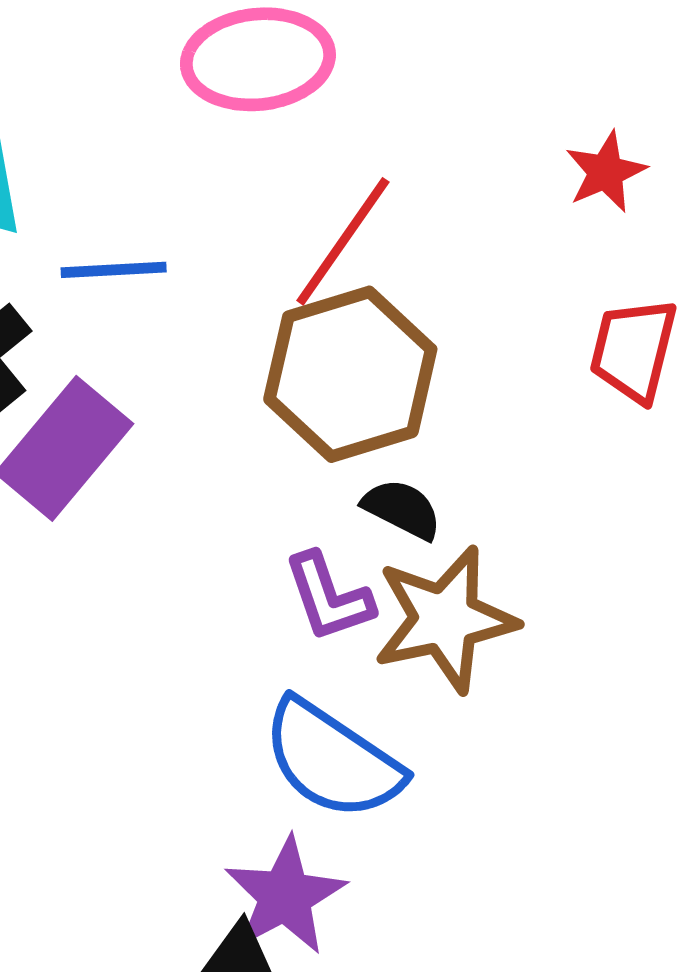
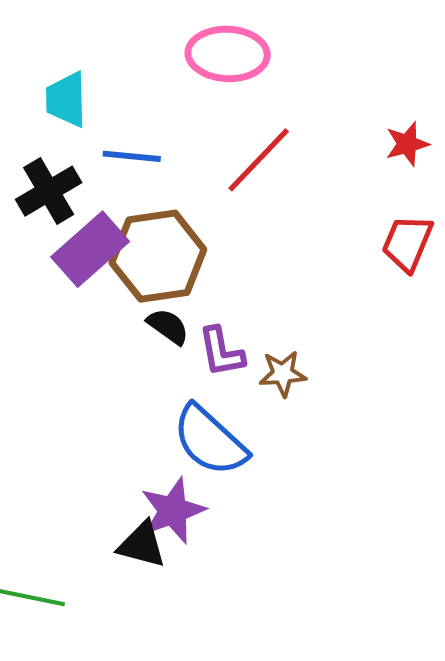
brown hexagon: (350, 374) -> (158, 256), moved
black semicircle: (402, 509) -> (168, 326), moved
brown star: (445, 619) -> (283, 374), size x0.6

